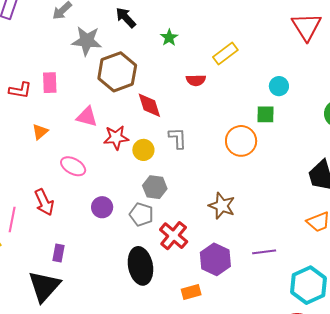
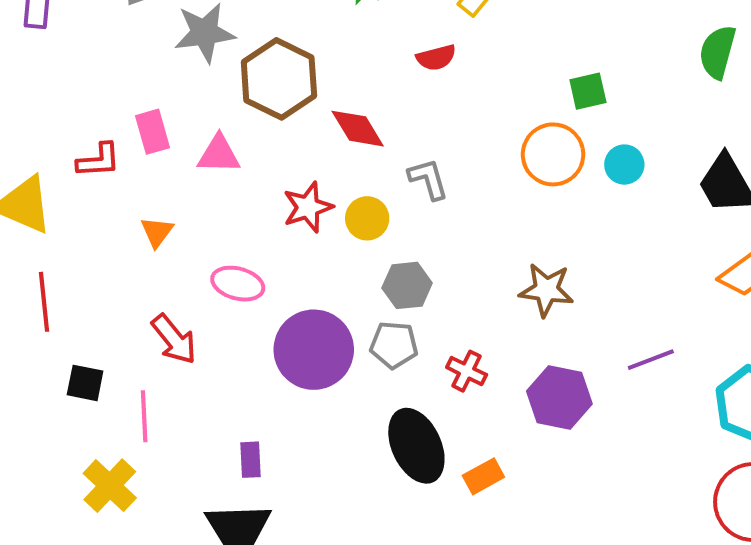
cyan circle: (279, 86) -> (624, 165), moved
pink triangle: (87, 117) -> (219, 154), moved
red arrow: (44, 202) -> (174, 339), moved
purple circle: (102, 207) -> (314, 350), size x1.8
red cross: (174, 236) -> (467, 371), size x0.7
orange rectangle: (191, 292) -> (483, 476), moved

